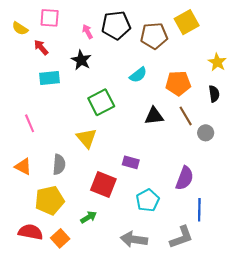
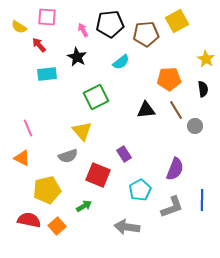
cyan semicircle: (138, 75) -> (121, 62), moved
pink line: (30, 123) -> (28, 128), moved
purple rectangle: (131, 162) -> (124, 154), turned 42
gray semicircle: (59, 164) -> (68, 156), moved, turned 66
blue line: (199, 210) -> (202, 200), moved
gray L-shape: (181, 237) -> (172, 207), moved

